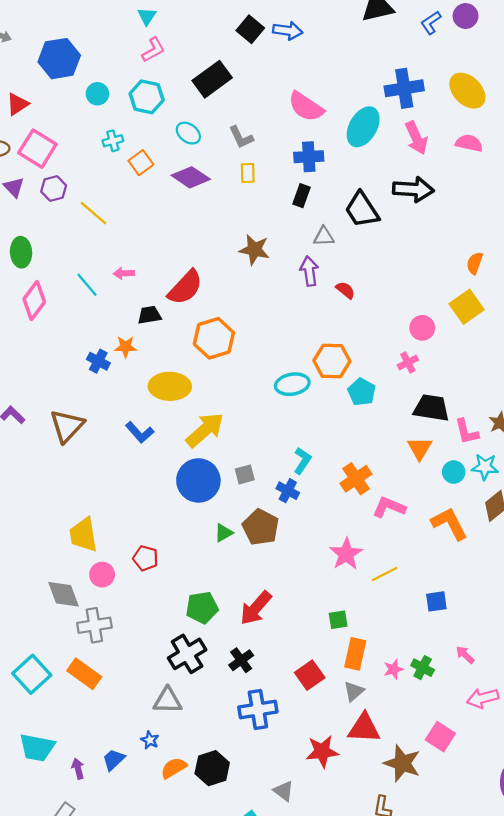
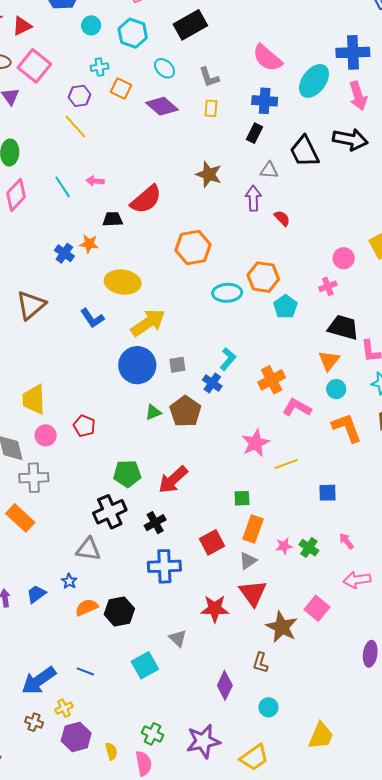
orange square: (141, 163) -> (121, 89), turned -35
purple hexagon: (54, 188) -> (80, 96), moved
orange hexagon: (214, 338) -> (193, 248), moved
cyan circle: (454, 472) -> (336, 389), moved
red triangle: (364, 728) -> (253, 593), turned 44

